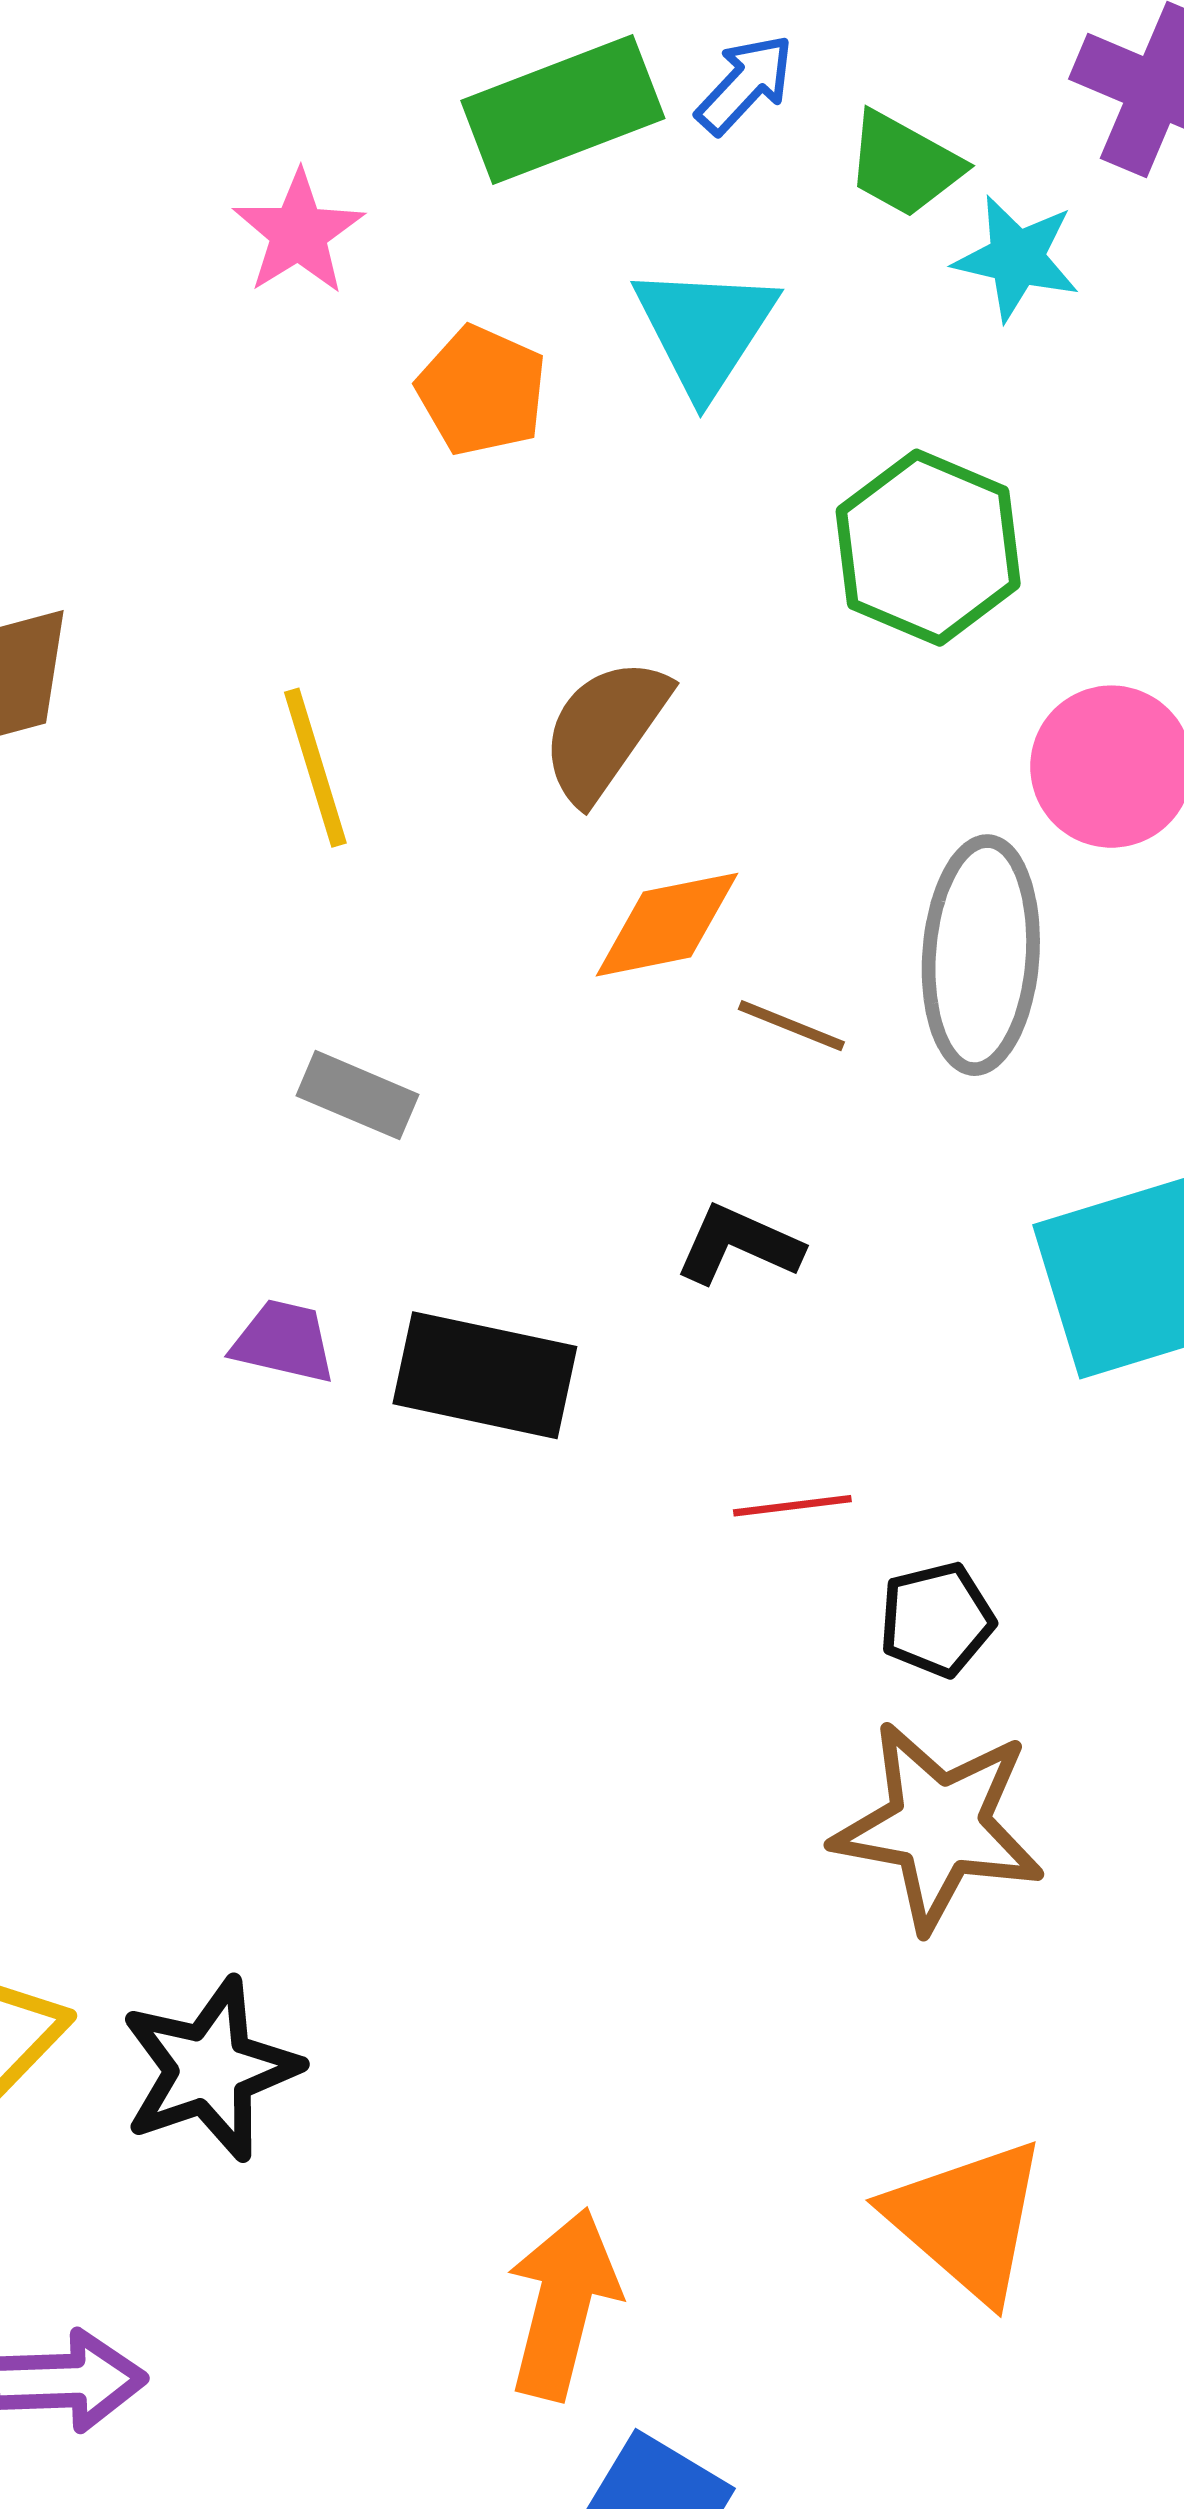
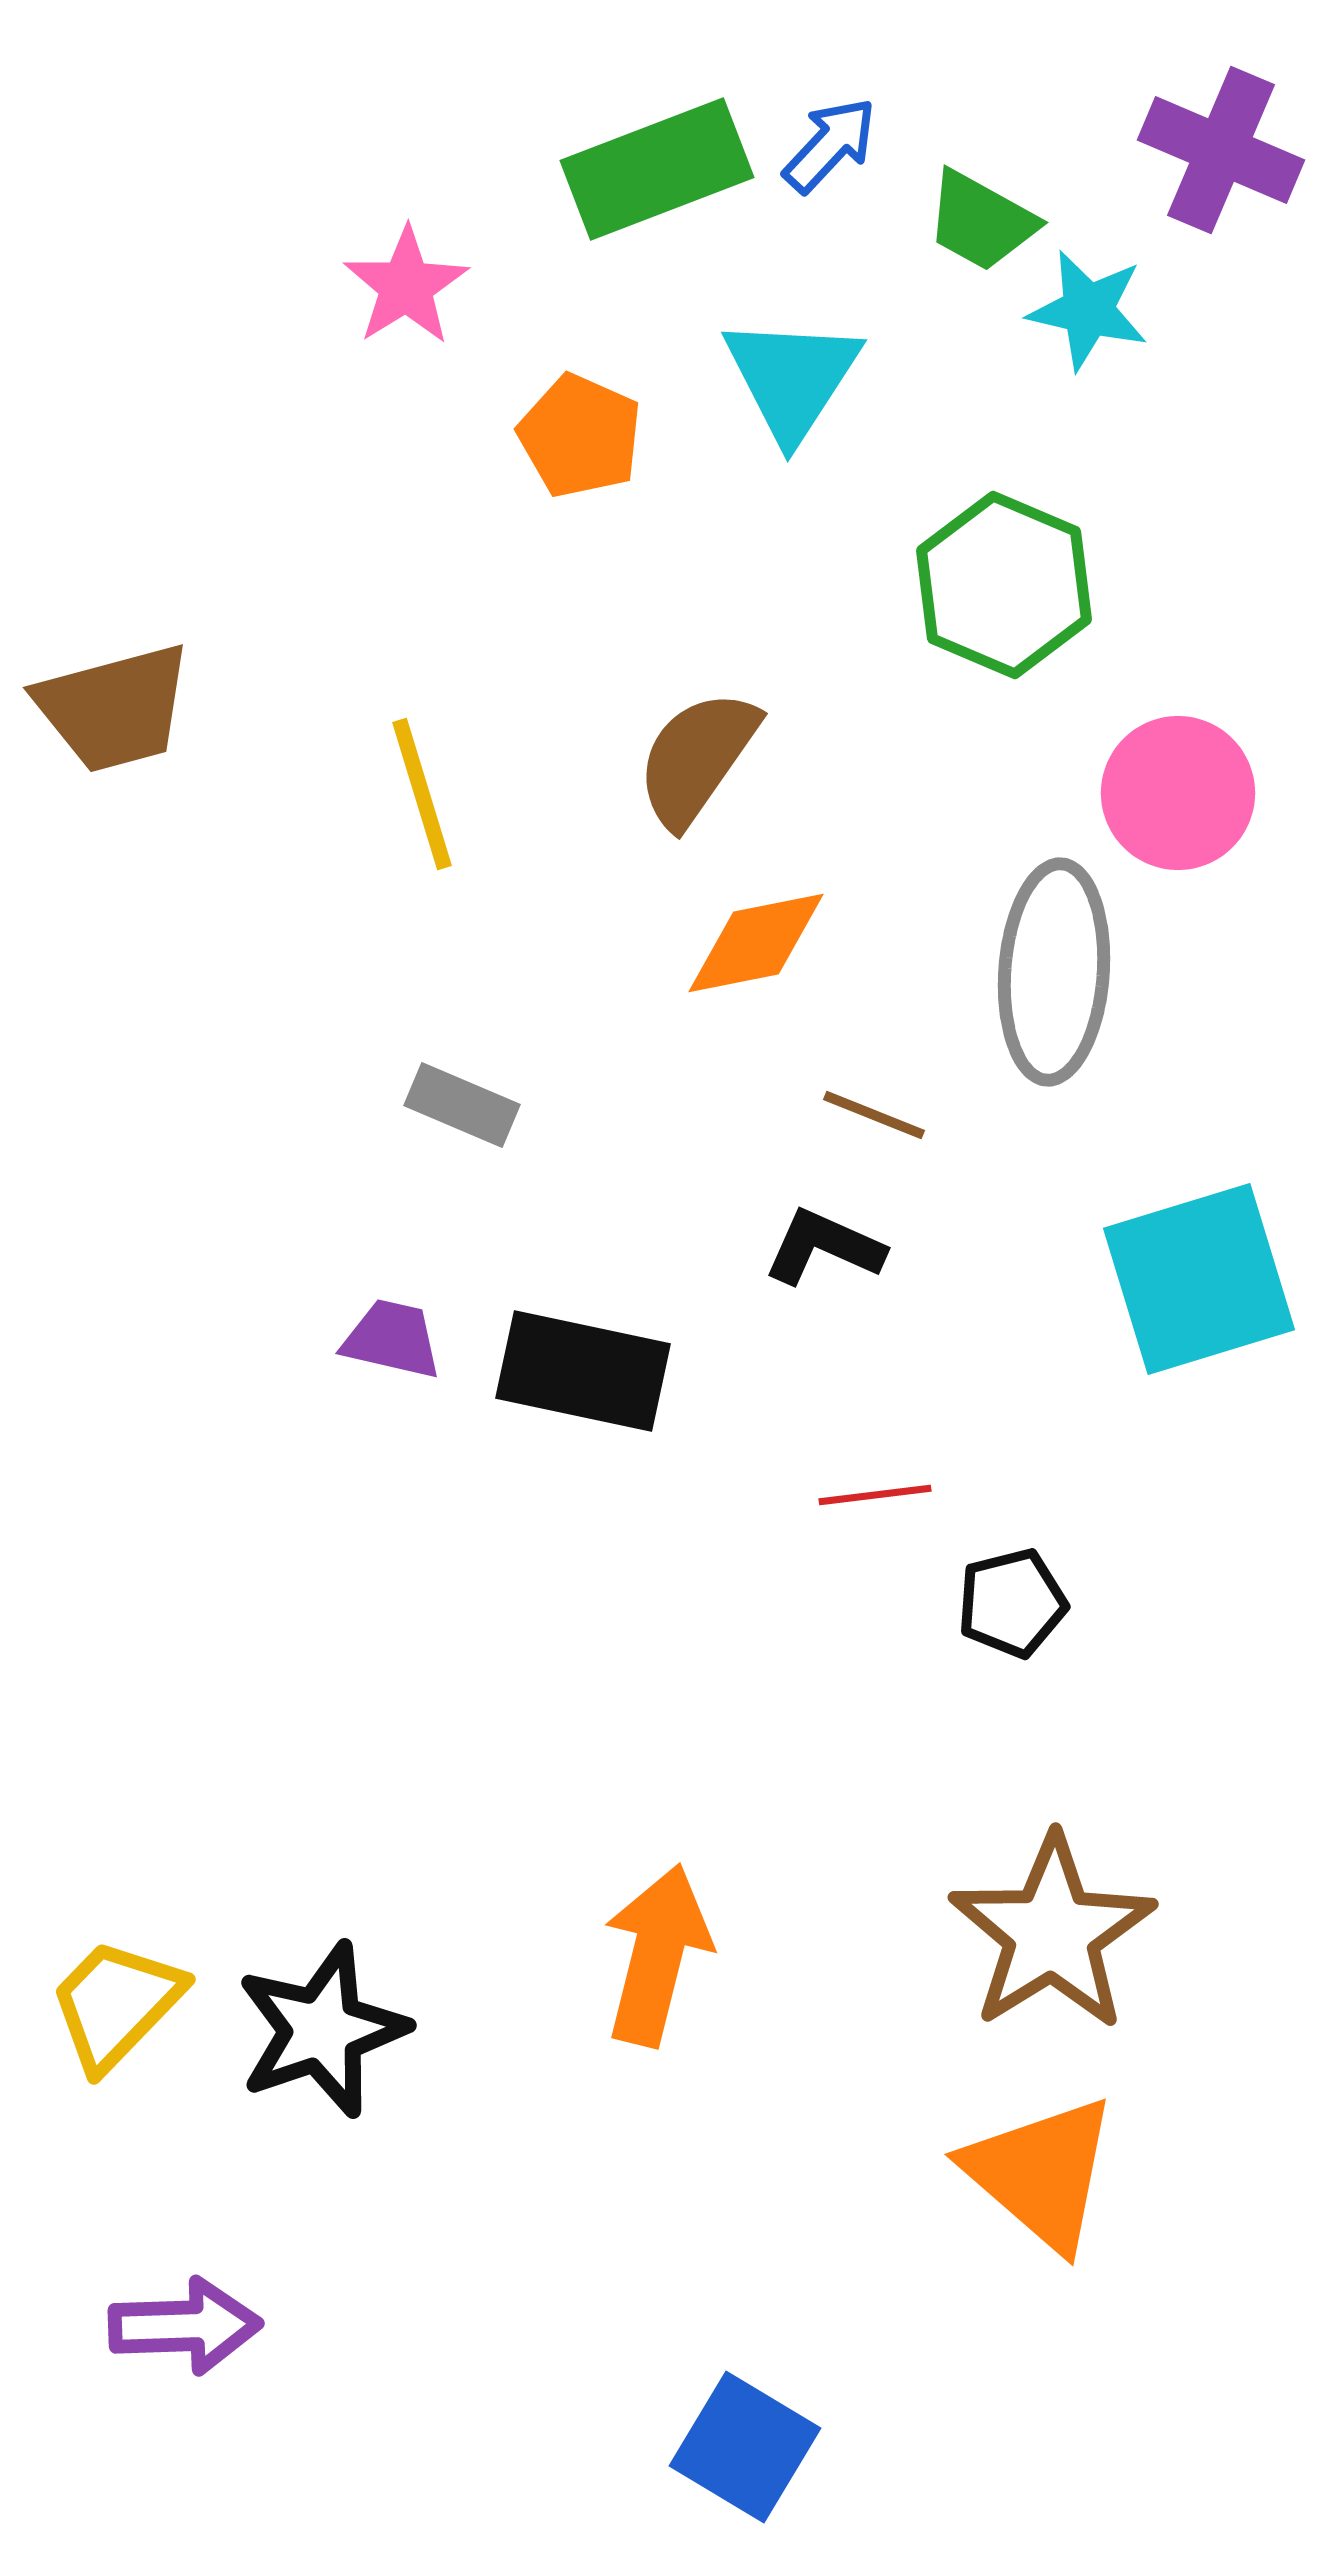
brown line: (791, 1026) -> (874, 1115), moved
brown star: (939, 1826) -> (1052, 1933), moved, turned 30
orange arrow: (563, 2304) -> (657, 1955), moved

